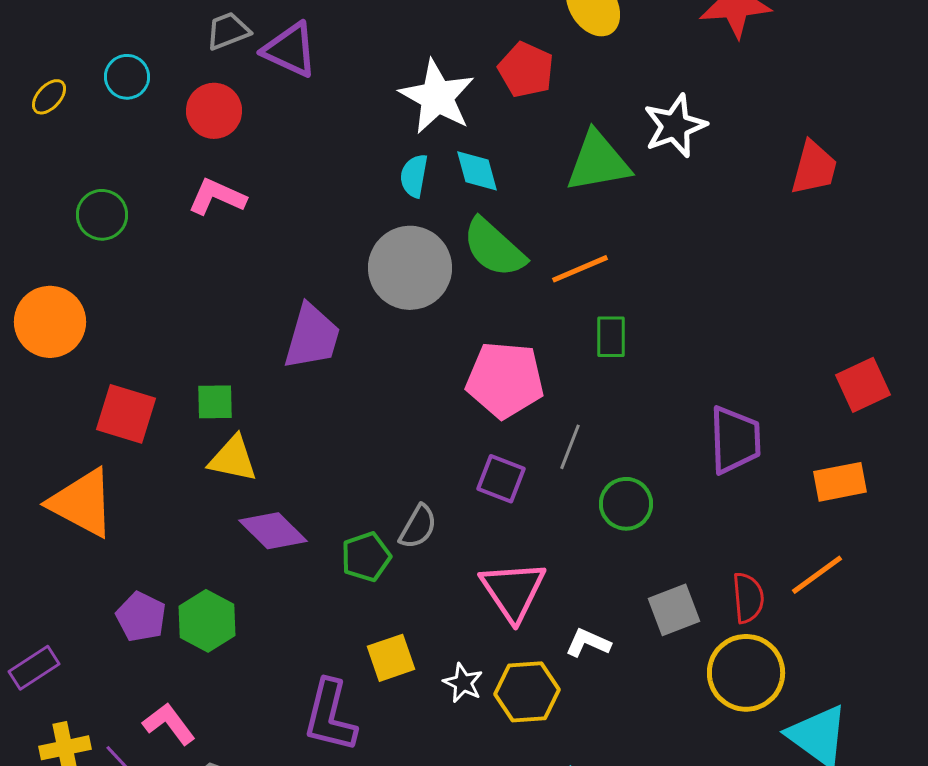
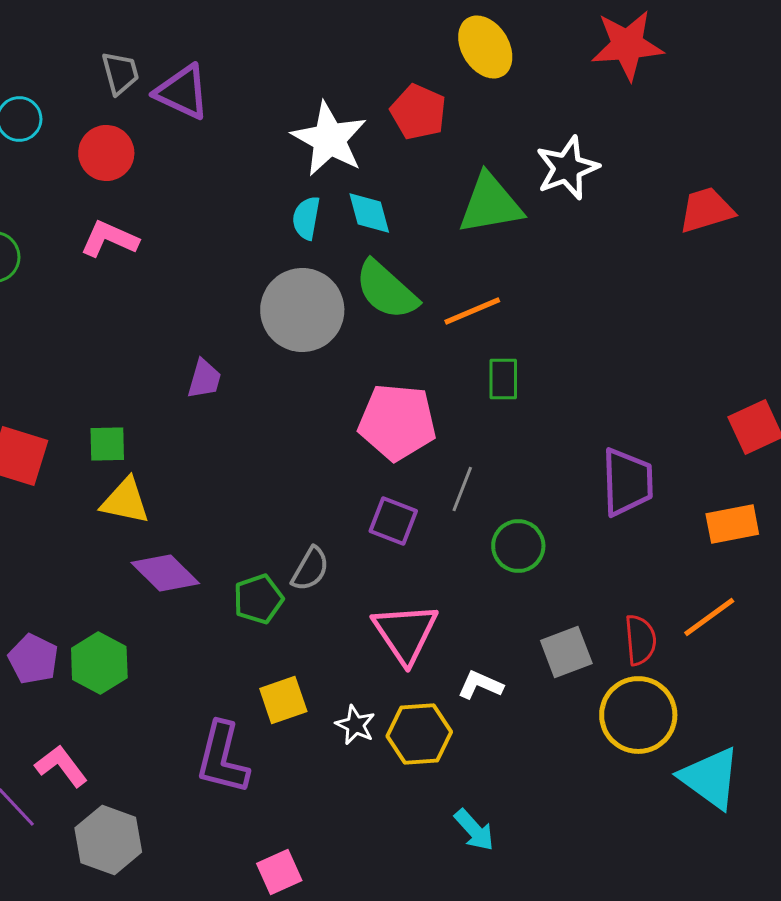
gray trapezoid: (228, 31) -> (120, 73), turned 96
red trapezoid: (814, 168) -> (706, 210), turned -122
purple trapezoid: (312, 337) -> (204, 379), size x0.6

